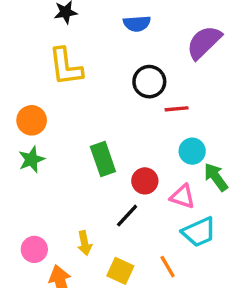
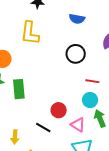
red line: (177, 109) -> (92, 81), moved
green rectangle: (103, 159) -> (19, 89), moved
black line: (127, 216) -> (43, 127), turned 63

